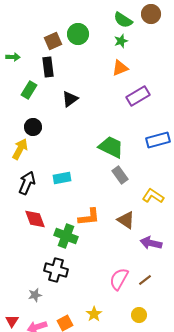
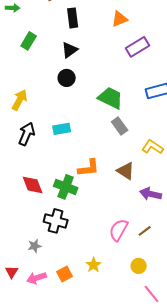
black rectangle: (48, 67) -> (73, 18), moved
black circle: (33, 127) -> (67, 78), moved
red diamond: (35, 219) -> (33, 185), moved

